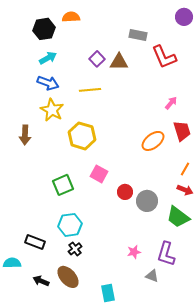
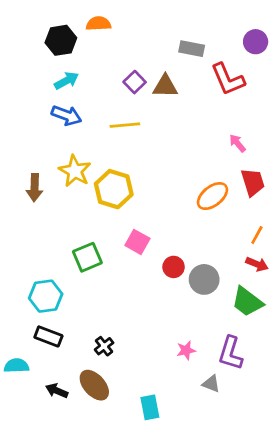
purple circle: (184, 17) -> (256, 42), moved
pink arrow: (171, 103) -> (237, 143), turned -80
yellow star: (52, 110) -> (75, 171), moved
cyan hexagon: (70, 225) -> (46, 296), moved

